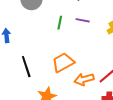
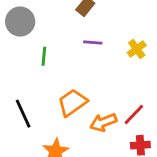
green line: (60, 23) -> (44, 56), moved

